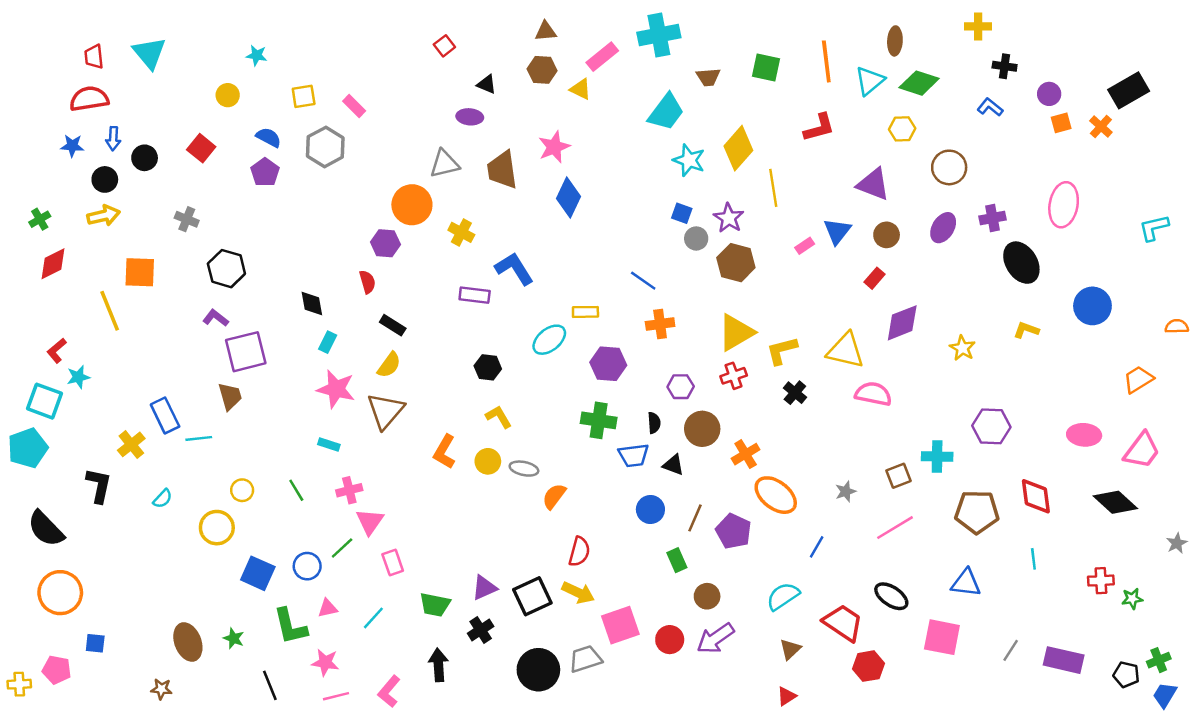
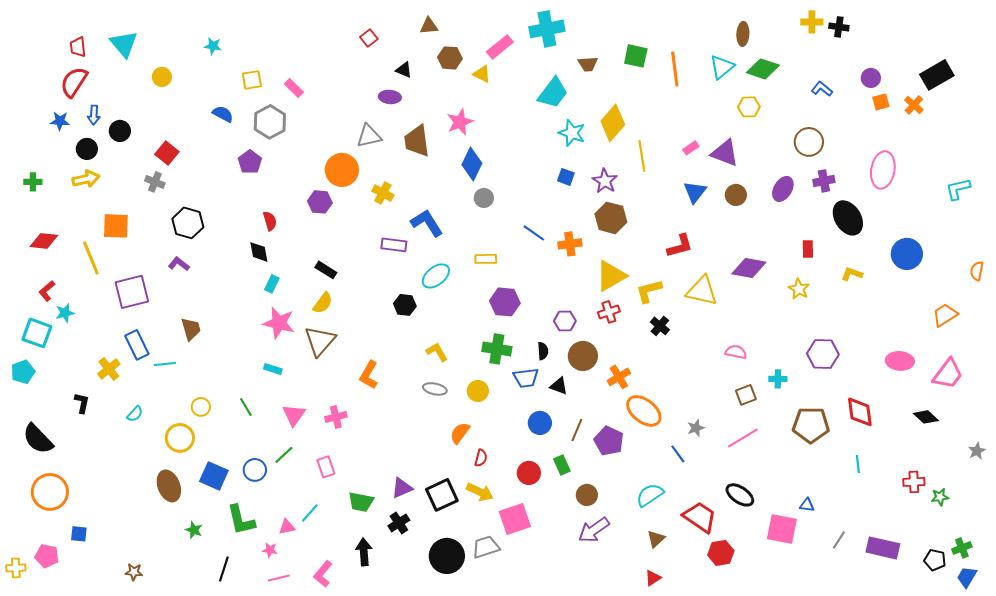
brown triangle: (546, 31) -> (429, 26), moved
orange line: (826, 61) -> (675, 69), moved
black cross: (1005, 66) -> (839, 27), moved
yellow circle: (228, 95) -> (162, 77), moved
red semicircle: (89, 99) -> (74, 82), turned -48
red L-shape: (819, 128) -> (680, 246), moved
red square: (201, 148) -> (167, 153), moved
brown circle: (949, 167) -> (809, 142), moved
purple pentagon: (265, 172) -> (250, 162), moved
green cross: (40, 219) -> (33, 182), turned 30
gray circle: (696, 238) -> (484, 198), moved
pink rectangle: (805, 246) -> (691, 148), moved
red diamond: (53, 264) -> (44, 241), moved, turned 32
red rectangle: (874, 278) -> (808, 249), moved, turned -42
red semicircle: (367, 282) -> (270, 221), moved
purple diamond: (902, 323) -> (749, 268), turned 32
orange cross: (660, 324) -> (570, 244), moved
orange semicircle: (1177, 326) -> (977, 271), turned -78
cyan ellipse: (549, 340) -> (436, 276), moved
purple square: (246, 352) -> (132, 292), moved
pink semicircle: (873, 394) -> (736, 352), moved, size x0.7
yellow L-shape: (499, 417) -> (437, 352), moved
cyan pentagon: (28, 448) -> (23, 372), size x0.7
cyan cross: (937, 457) -> (778, 379), size x0.7
yellow circle: (488, 461) -> (478, 391), moved
black L-shape: (99, 485) -> (82, 403), size x0.7
pink cross: (349, 490) -> (336, 417), moved
gray star: (846, 491) -> (696, 428), moved
orange semicircle: (554, 496) -> (460, 433), moved
black diamond: (1115, 502) -> (926, 417), size x0.7
pink triangle: (370, 522) -> (294, 415), moved
blue line: (817, 547) -> (678, 454), turned -66
red semicircle: (579, 552) -> (481, 458), size x0.7
blue triangle: (966, 583) -> (807, 505), moved, size x0.6
pink triangle: (328, 608) -> (287, 527), moved
red circle: (670, 640) -> (529, 473), moved
brown ellipse: (188, 642) -> (169, 486), moved
pink star: (325, 662) -> (270, 550), size x0.7
black line: (270, 685) -> (224, 569), turned 40

